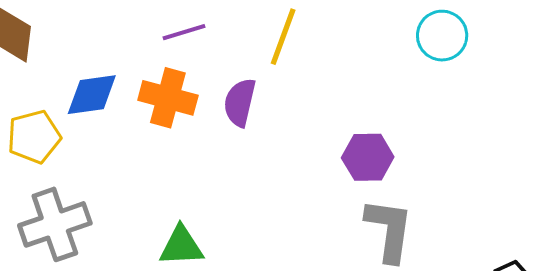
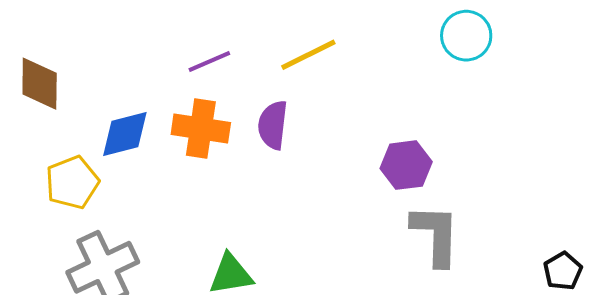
yellow line: (283, 37) -> (308, 55), turned 50

